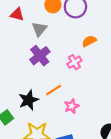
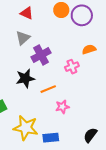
gray triangle: (39, 29) -> (23, 38), moved
black star: (29, 100) -> (25, 78), moved

